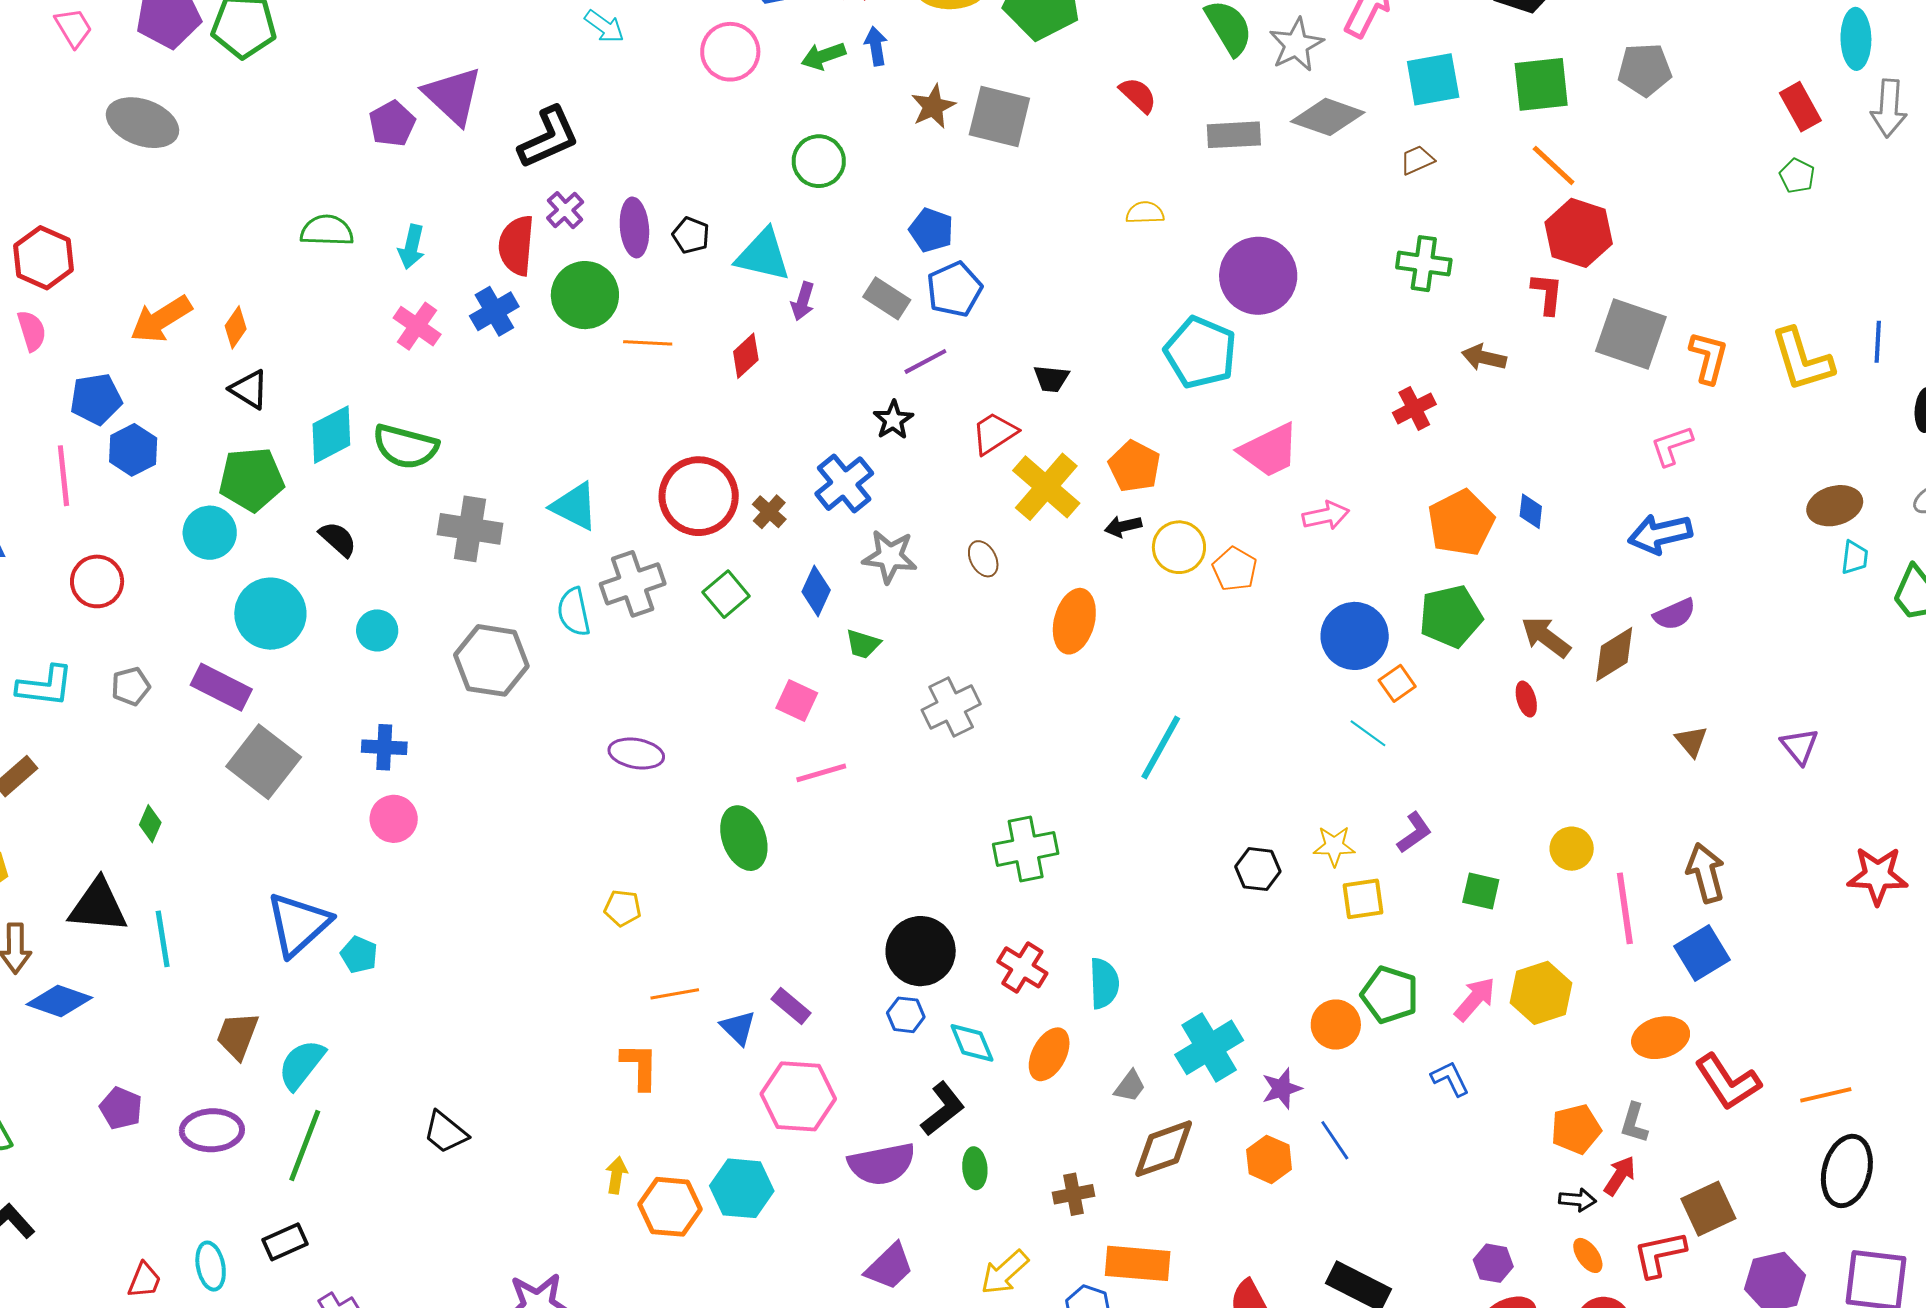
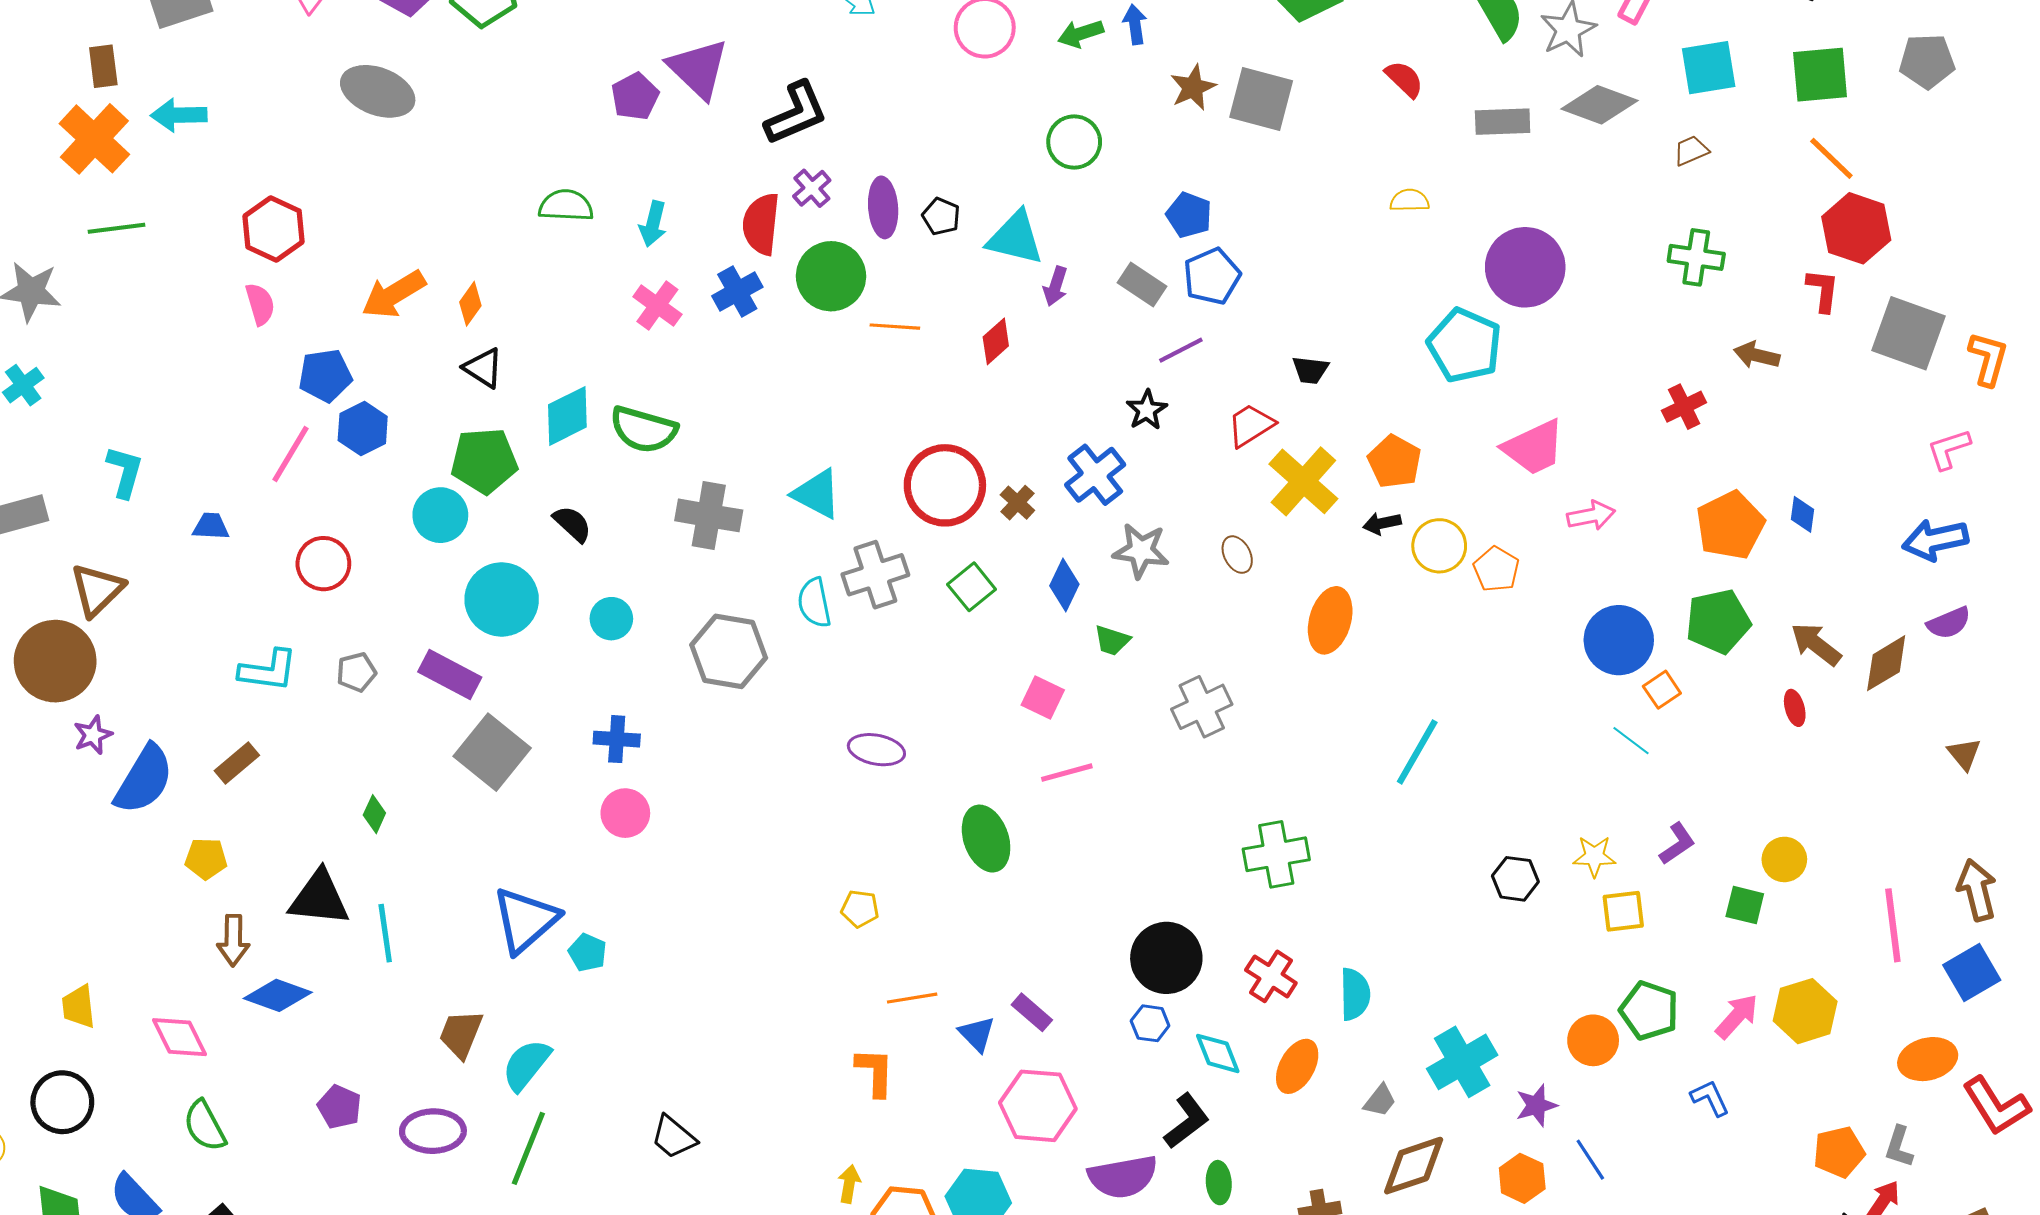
pink line: (63, 476) -> (291, 454), turned 36
yellow circle: (1572, 849) -> (1784, 859), moved

